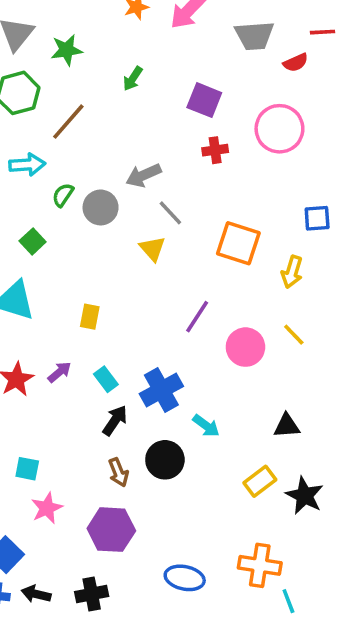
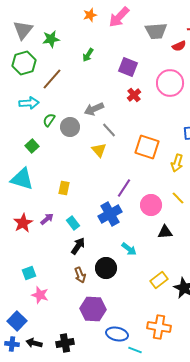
red cross: (215, 150) -> (134, 95), turned -32
blue cross: (161, 390) -> (110, 214), moved
black triangle: (287, 426) -> (165, 232), moved
cyan square: (27, 469) -> (29, 273), turned -32
pink star: (47, 508) -> (40, 295), turned -30
purple hexagon: (111, 530) -> (93, 309), moved
cyan line: (288, 601) -> (135, 350), moved, turned -48

